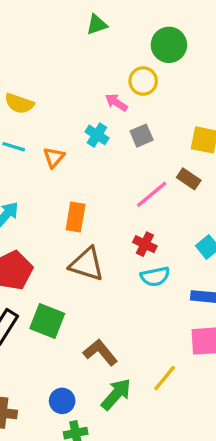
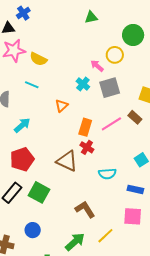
gray square: (142, 136) -> (110, 88), size x1.5
orange triangle: (54, 157) -> (61, 106), moved
orange rectangle: (76, 217) -> (85, 127), moved
red cross: (145, 244) -> (87, 147), moved
brown L-shape: (100, 352) -> (85, 209), moved
blue circle: (62, 401) -> (33, 230), moved

